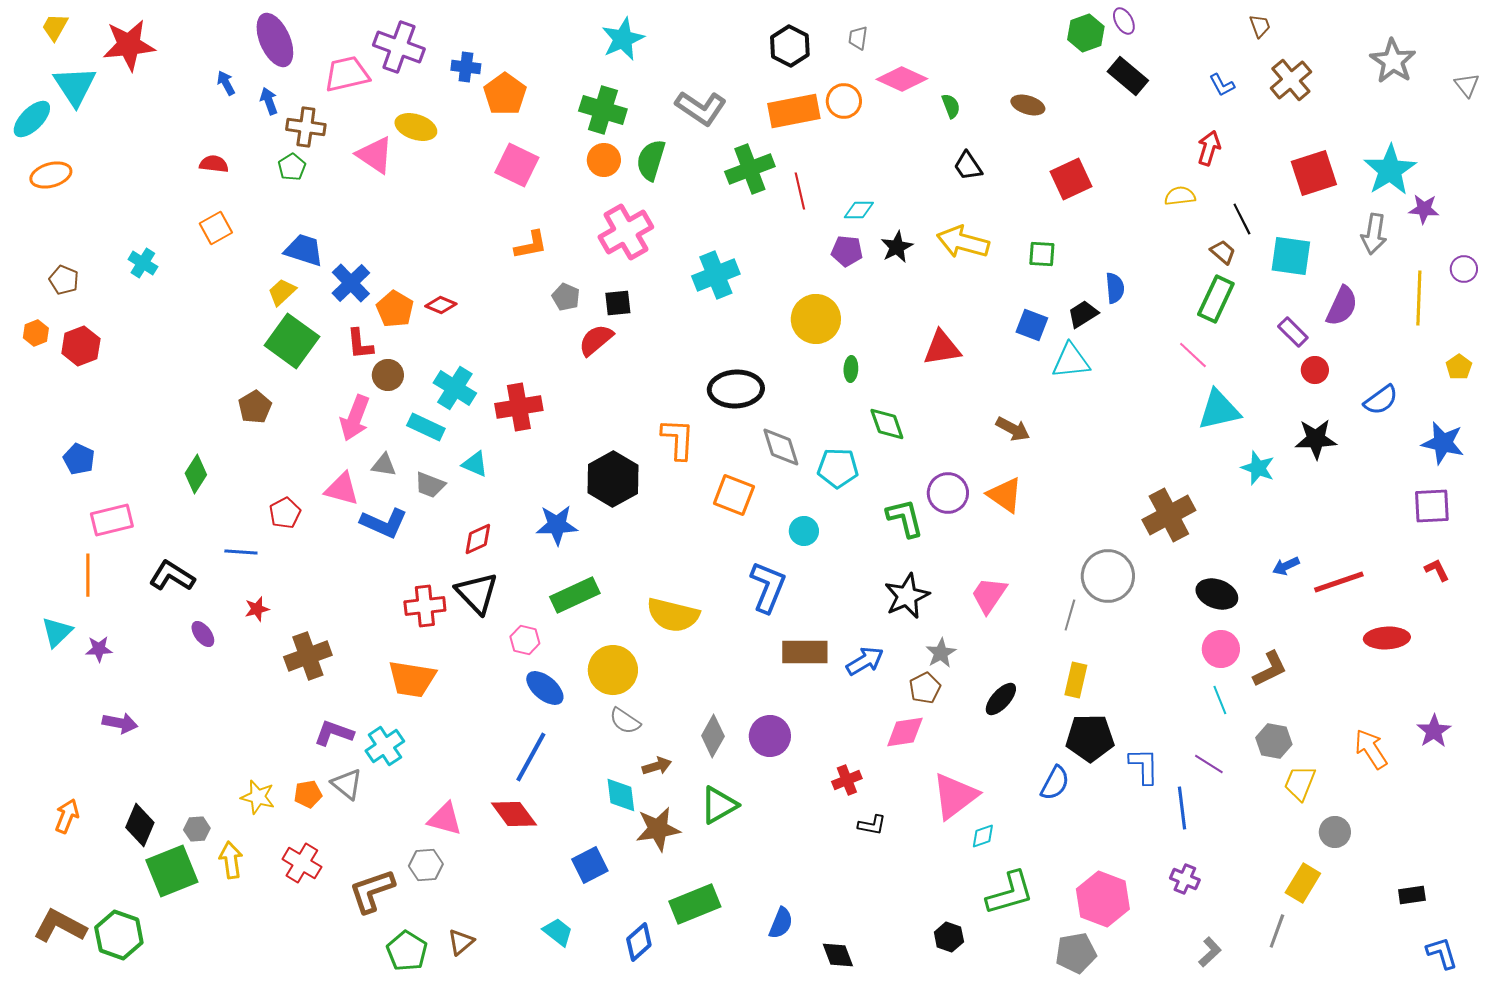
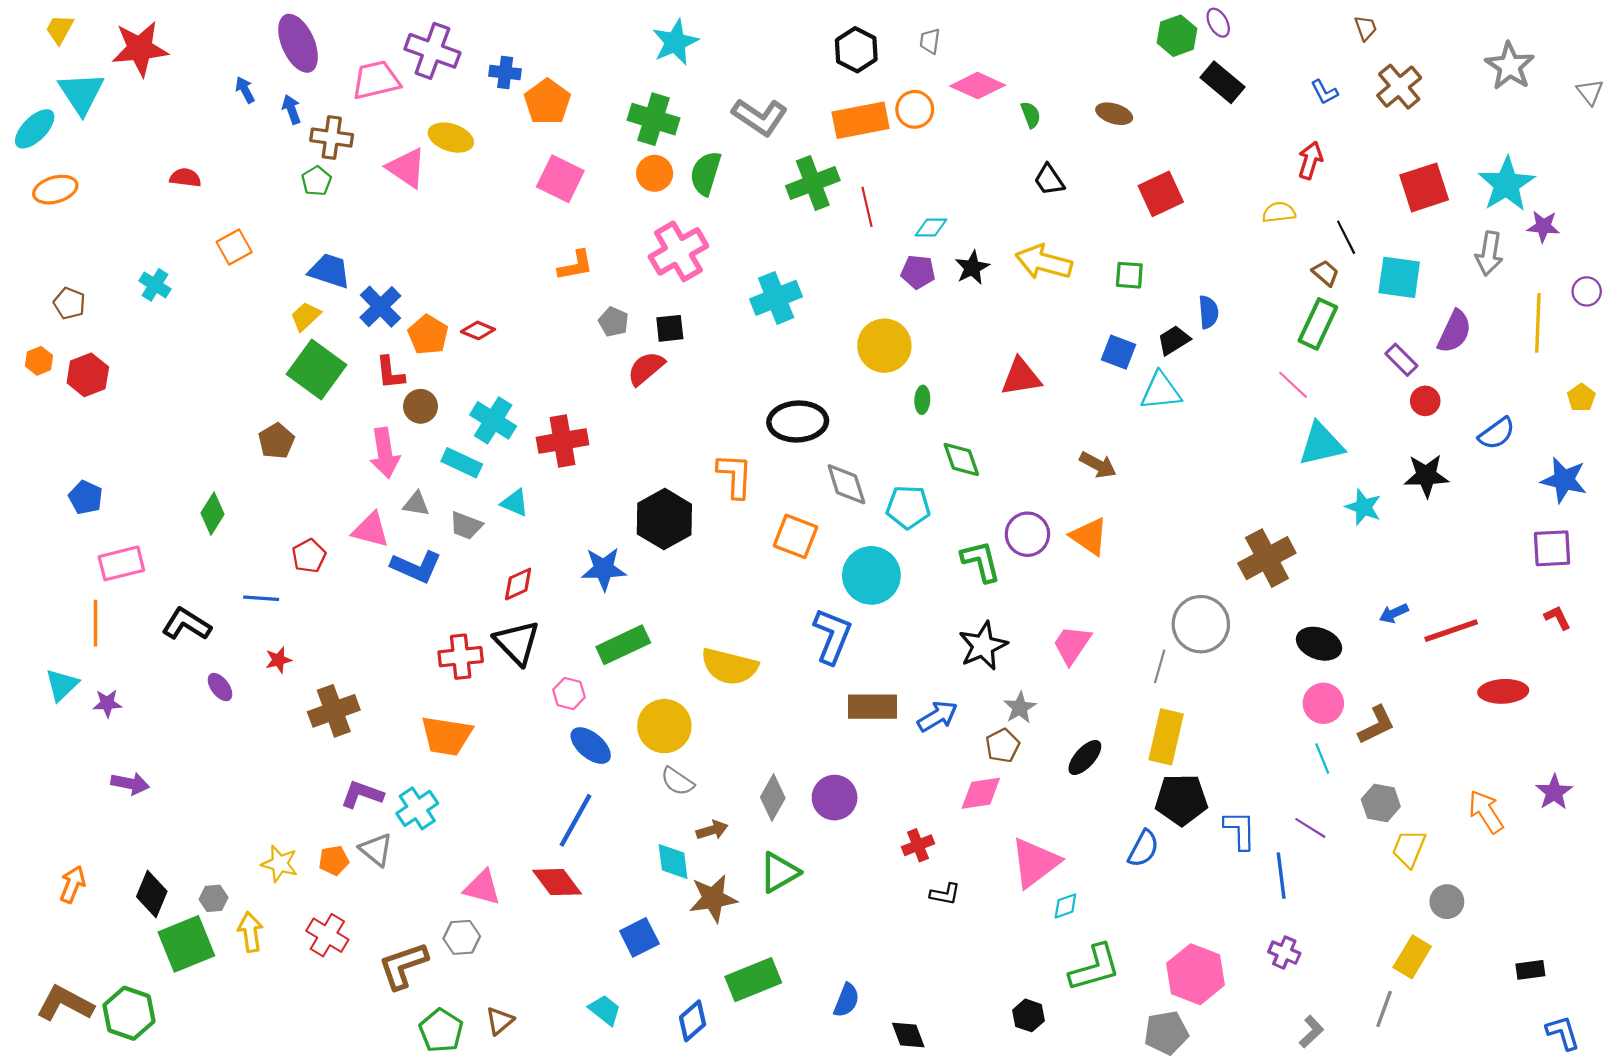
red semicircle: (214, 164) -> (185, 178), moved
pink arrow: (355, 418) -> (385, 453), turned -30
cyan circle: (804, 531) -> (871, 575), size x1.8
yellow rectangle: (1076, 680) -> (1166, 737), size x1.4

